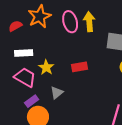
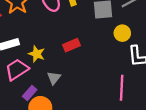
pink trapezoid: (25, 77) -> (17, 70), turned -50

